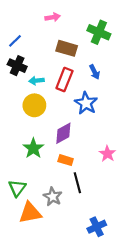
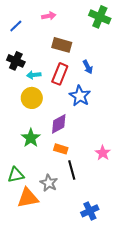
green cross: (99, 32) -> (100, 17), moved
blue line: (15, 41) -> (16, 26), moved
pink star: (107, 154) -> (103, 153), moved
green triangle: (17, 188) -> (16, 175), turned 42

